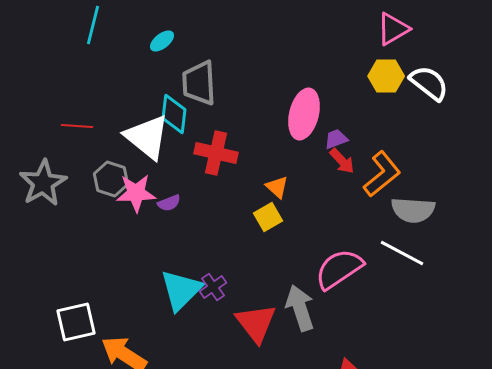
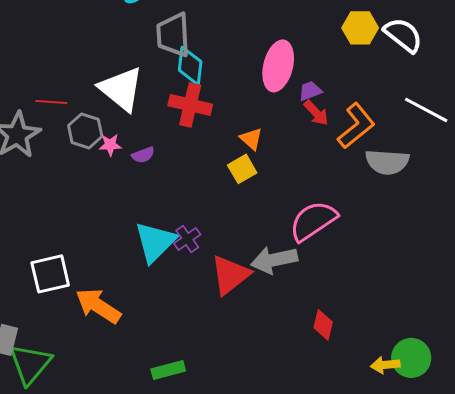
cyan diamond: (174, 114) -> (190, 66), moved
red line: (77, 126) -> (51, 102), moved
pink star: (136, 193) -> (110, 145), size x0.6
white line: (402, 253) -> (426, 110), moved
gray arrow: (300, 308) -> (274, 260), turned -84
red triangle: (256, 323) -> (230, 275), turned 30

